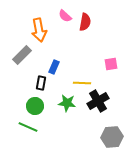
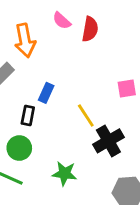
yellow line: (82, 83) -> (86, 115), turned 54
green star: (67, 103) -> (65, 173), moved

